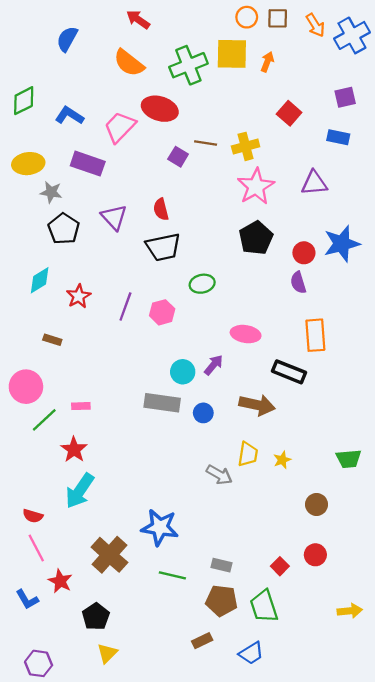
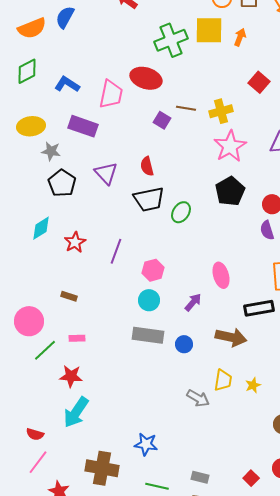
orange semicircle: (129, 63) -> (32, 28), moved, turned -60
pink trapezoid: (120, 127) -> (111, 94), turned 148
green ellipse: (202, 284) -> (181, 212), moved, turned -45
pink hexagon: (162, 312) -> (153, 270), moved
pink ellipse: (246, 334) -> (221, 275), turned 65
brown rectangle: (52, 340) -> (69, 296), moved
cyan circle: (183, 372) -> (149, 300), moved
black rectangle: (289, 372) -> (259, 308), turned -32
red star: (74, 450) -> (71, 376), turned -30
blue star: (160, 527) -> (146, 444), size x0.7
pink line: (36, 548) -> (38, 462), turned 65
brown cross: (109, 555) -> (102, 468), turned -32

